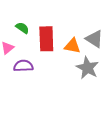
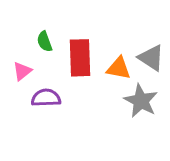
green semicircle: (22, 28) -> (44, 42), turned -144

